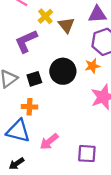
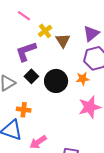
purple triangle: (97, 14) -> (91, 34), turned -42
black square: (34, 79) -> (31, 76), moved, turned -32

